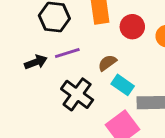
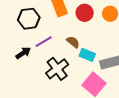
brown semicircle: (107, 63) -> (73, 42), turned 88
black cross: (77, 94) -> (57, 69), turned 30

